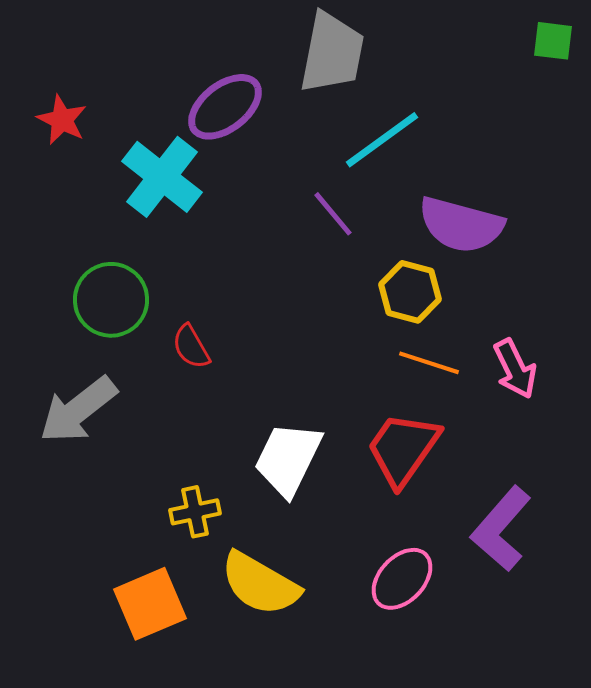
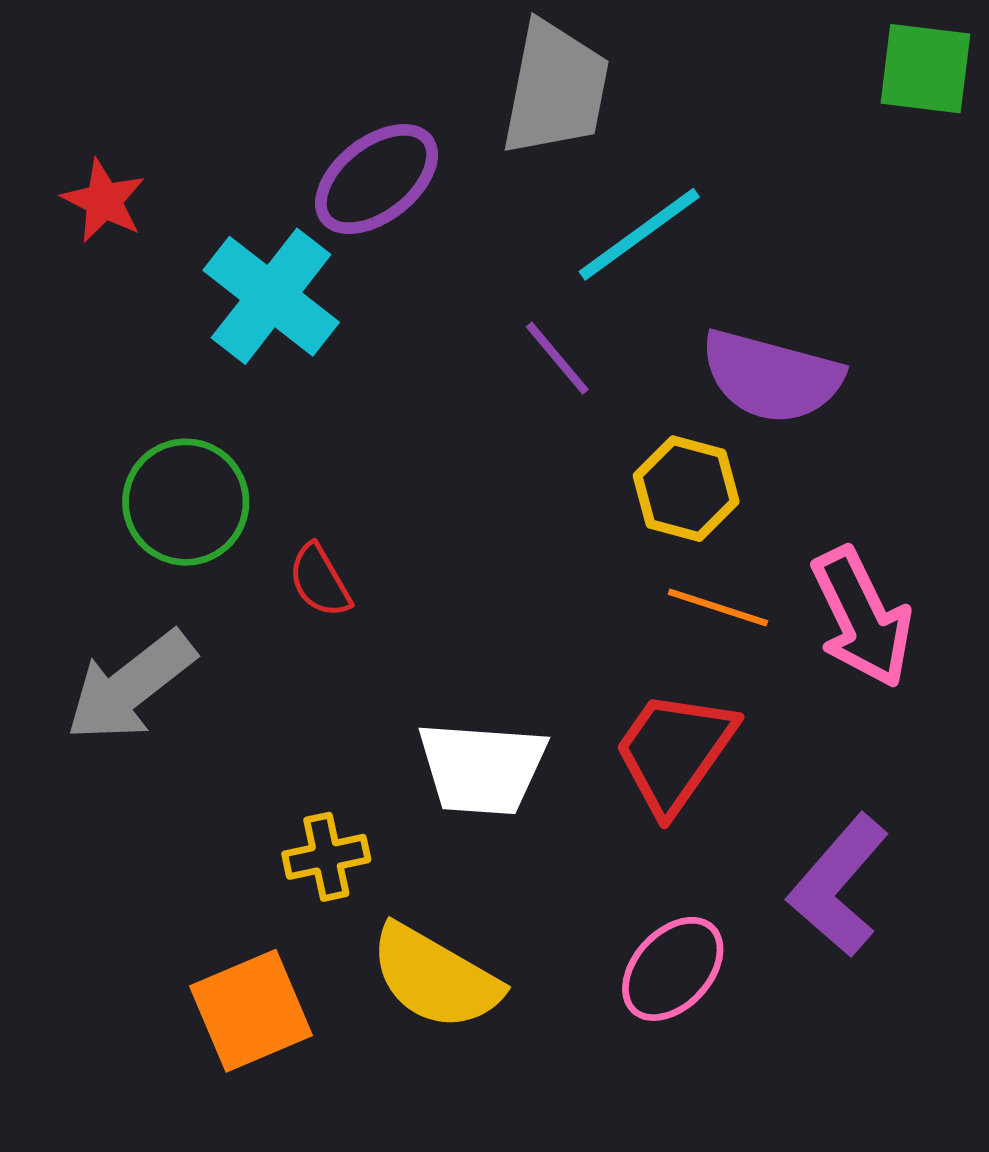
green square: (553, 41) -> (925, 69), size x1.4
pink arrow: (515, 369) -> (862, 618), size x1.4
white trapezoid: (288, 459) -> (482, 768), turned -112

